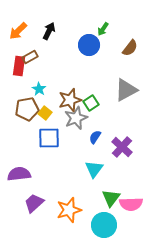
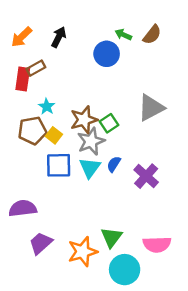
green arrow: (103, 29) -> (123, 35), turned 80
brown semicircle: (130, 48) -> (152, 35), moved
cyan triangle: (94, 169) -> (90, 168), moved
green triangle: (111, 198) -> (111, 237), moved

